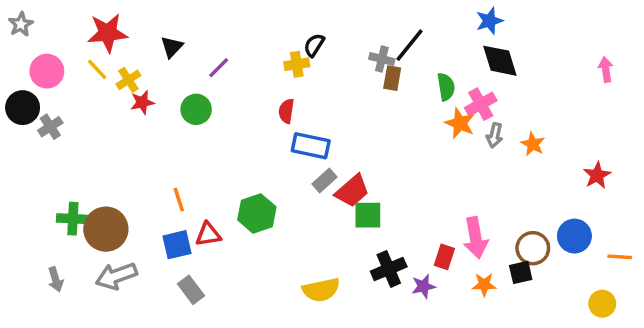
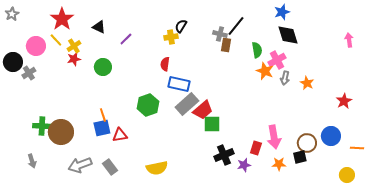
red star: (108, 33) -> (62, 19), turned -30
black triangle: (172, 47) -> (99, 27), turned -48
pink circle: (47, 71) -> (36, 46), moved
red star: (142, 102) -> (74, 59), moved
green circle: (196, 109) -> (103, 67), moved
gray rectangle: (325, 180) -> (187, 104), size x1.6
green hexagon: (257, 213) -> (148, 105), moved
blue square: (177, 245) -> (102, 128), moved
gray arrow: (116, 276) -> (80, 165), moved
yellow semicircle: (321, 290) -> (157, 168), moved

